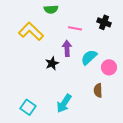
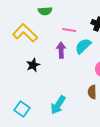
cyan semicircle: (89, 57) -> (83, 46), moved
black star: (52, 63) -> (33, 65), moved

